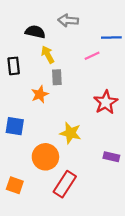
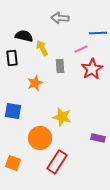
black semicircle: (35, 32) -> (24, 36), moved
gray rectangle: (57, 77) -> (60, 66), moved
red star: (106, 102) -> (92, 69), moved

